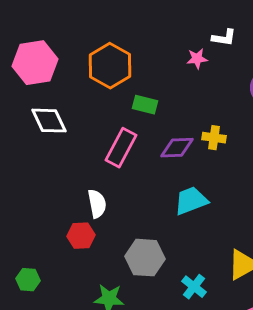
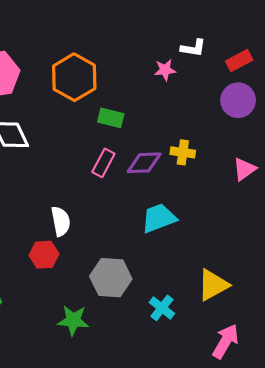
pink rectangle: (121, 148) -> (103, 163), moved, size x0.7

